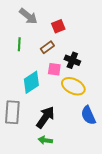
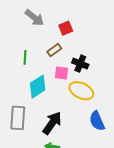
green line: (19, 44) -> (25, 57), moved

